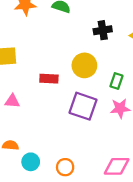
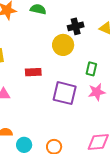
yellow circle: (84, 65) -> (63, 45), moved

